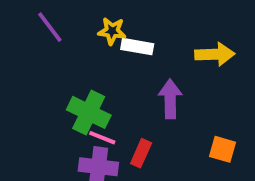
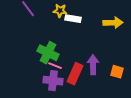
purple arrow: (170, 99) -> (93, 65), moved
red rectangle: (141, 153) -> (75, 74), size x1.5

